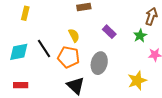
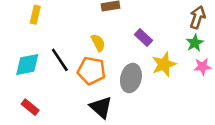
green star: (140, 36) -> (195, 43), moved
yellow star: (137, 81) -> (164, 64), moved
red rectangle: (21, 85) -> (30, 107), turned 40

